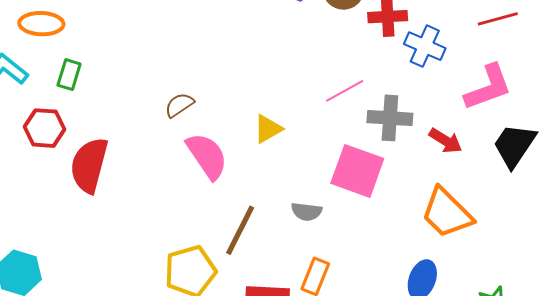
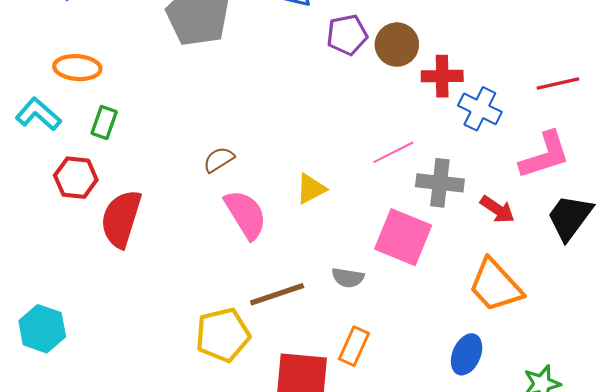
brown line: (240, 230) -> (277, 294), turned 42

